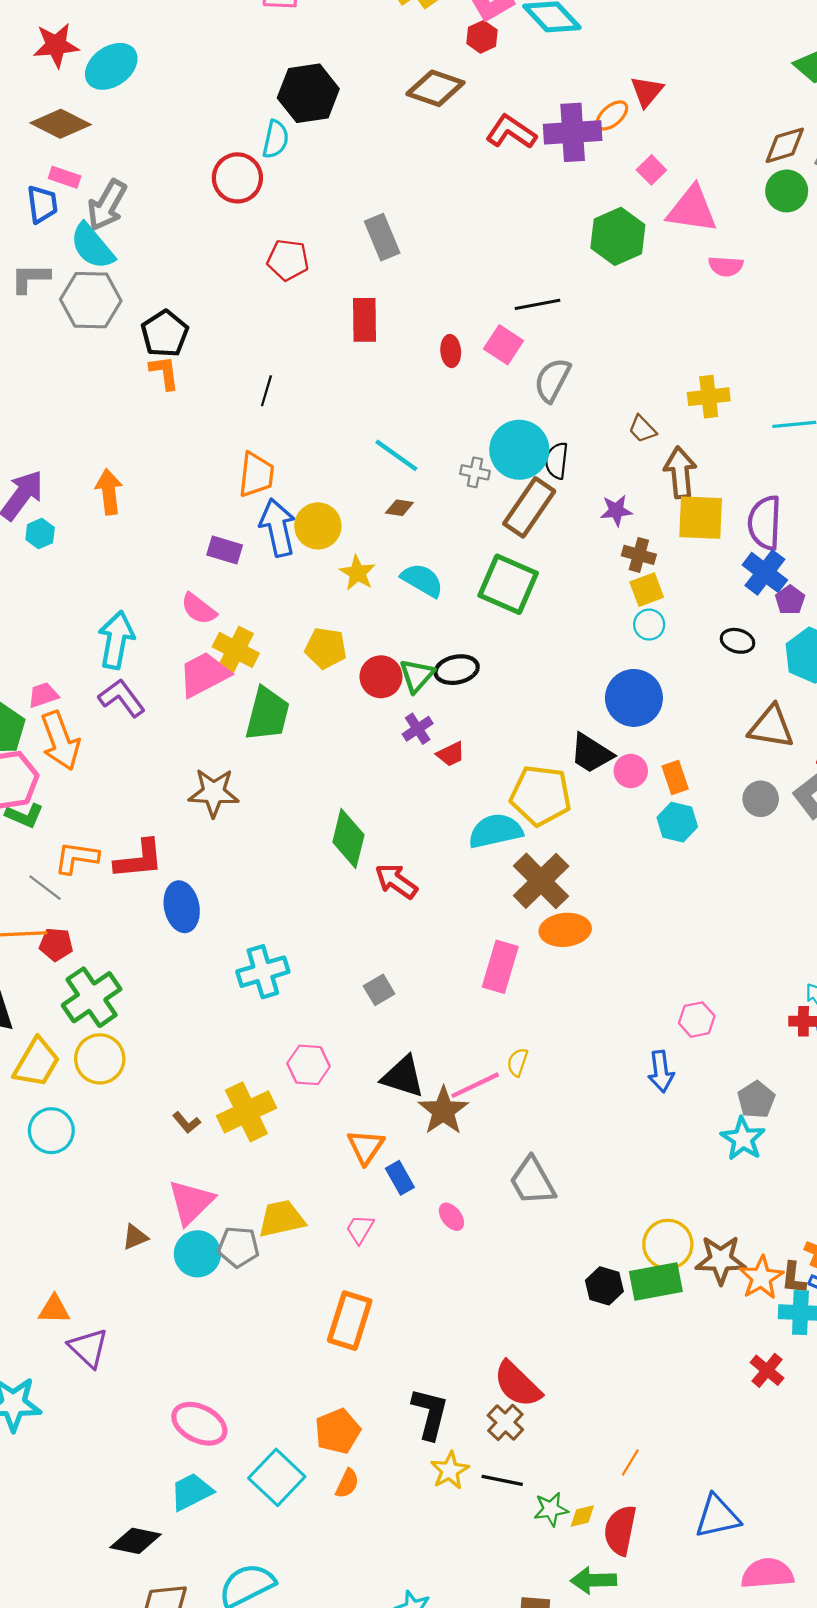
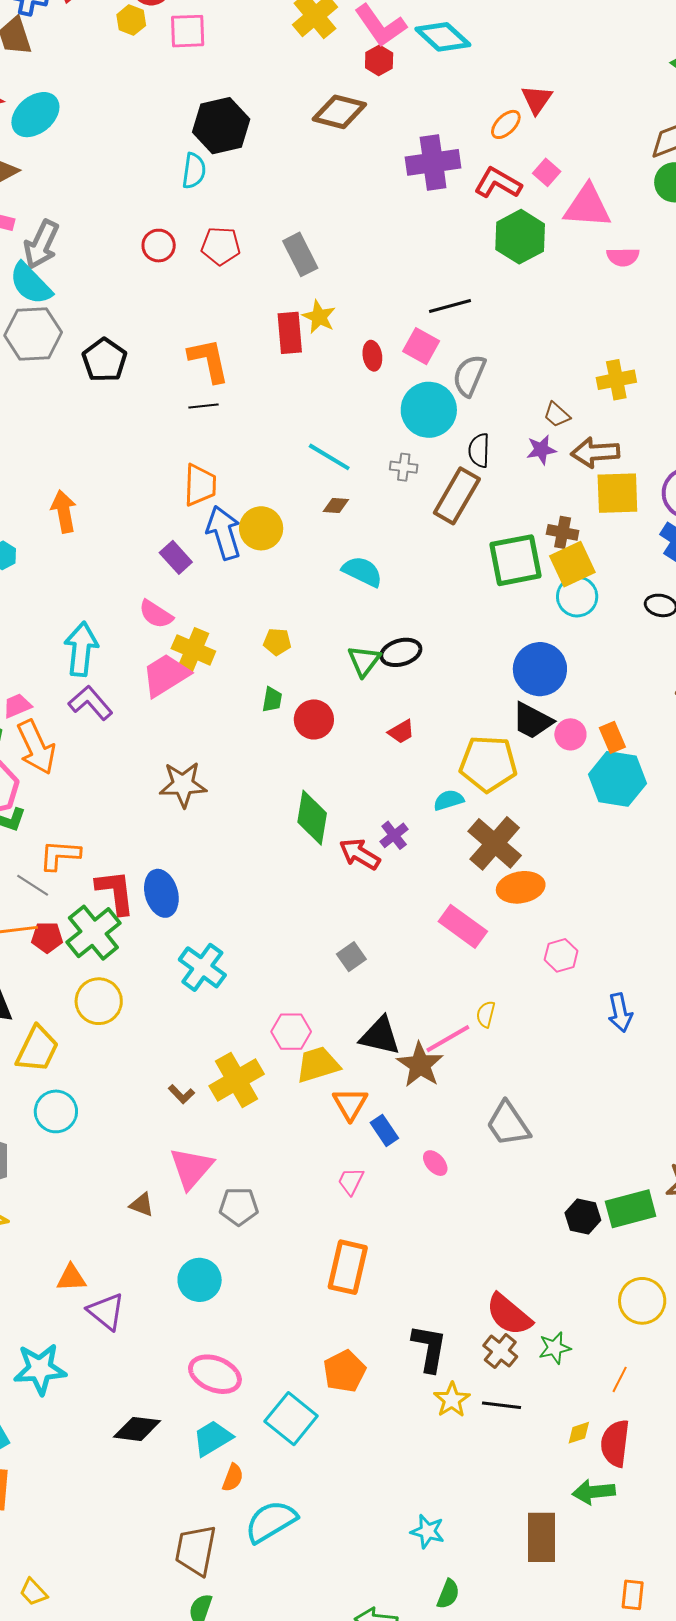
red L-shape: (511, 132) -> (498, 183), moved
purple cross: (573, 132) -> (433, 162), moved
red circle: (237, 178) -> (159, 246), moved, size x0.7
red pentagon: (288, 260) -> (221, 246), moved
orange L-shape: (164, 372) -> (209, 360), moved, size x1.4
black line: (266, 391) -> (203, 406), turned 72
cyan circle: (519, 450) -> (429, 410), moved
brown arrow: (680, 472) -> (595, 452), turned -84
purple star: (616, 511) -> (541, 450), moved
purple rectangle: (225, 550) -> (176, 557), turned 36
yellow star: (357, 573) -> (319, 317), moved
green square: (508, 584) -> (515, 560), moved, turned -30
yellow square: (647, 590) -> (572, 564), size x1.4
cyan circle: (649, 625) -> (577, 597), size x1.4
yellow pentagon: (326, 648) -> (277, 642), size x0.7
red circle: (381, 677) -> (314, 719), moved
blue circle: (634, 698) -> (540, 669), moved
green trapezoid: (267, 714) -> (272, 700), moved, size x0.5
purple cross: (418, 729) -> (394, 835), moved
cyan hexagon: (677, 822) -> (617, 779), size x1.5
cyan semicircle: (495, 831) -> (449, 800), size x0.6
red L-shape: (139, 859) -> (115, 892), moved, turned -87
pink rectangle: (500, 967) -> (463, 926), turned -66
cyan cross: (263, 972) -> (202, 967), moved, turned -33
green cross: (92, 997) -> (93, 933), moved
pink hexagon: (697, 1020) -> (561, 955), moved
yellow circle: (100, 1059) -> (99, 1001), moved
yellow trapezoid: (281, 1219) -> (318, 1065), moved
brown triangle: (135, 1237) -> (142, 1205), turned 48
yellow circle: (668, 1244) -> (642, 1301), moved
cyan circle: (197, 1254) -> (200, 1280), moved
orange semicircle: (347, 1483) -> (233, 1478), moved
green star: (551, 1509) -> (555, 1348), moved
black diamond: (136, 1541) -> (137, 1429), moved

